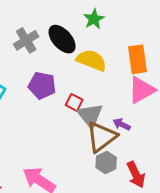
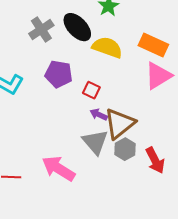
orange rectangle: (138, 59) -> (153, 45), turned -56
gray triangle: (90, 115) -> (95, 142), moved
purple arrow: (122, 124) -> (99, 114), moved

